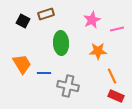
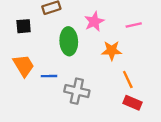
pink star: (92, 20) -> (94, 22), moved
black square: (23, 21) -> (24, 26), moved, turned -32

